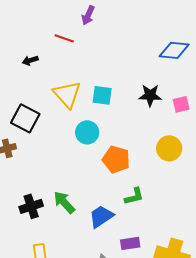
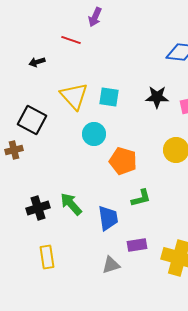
blue trapezoid: (101, 216) -> (108, 218), turned 116

